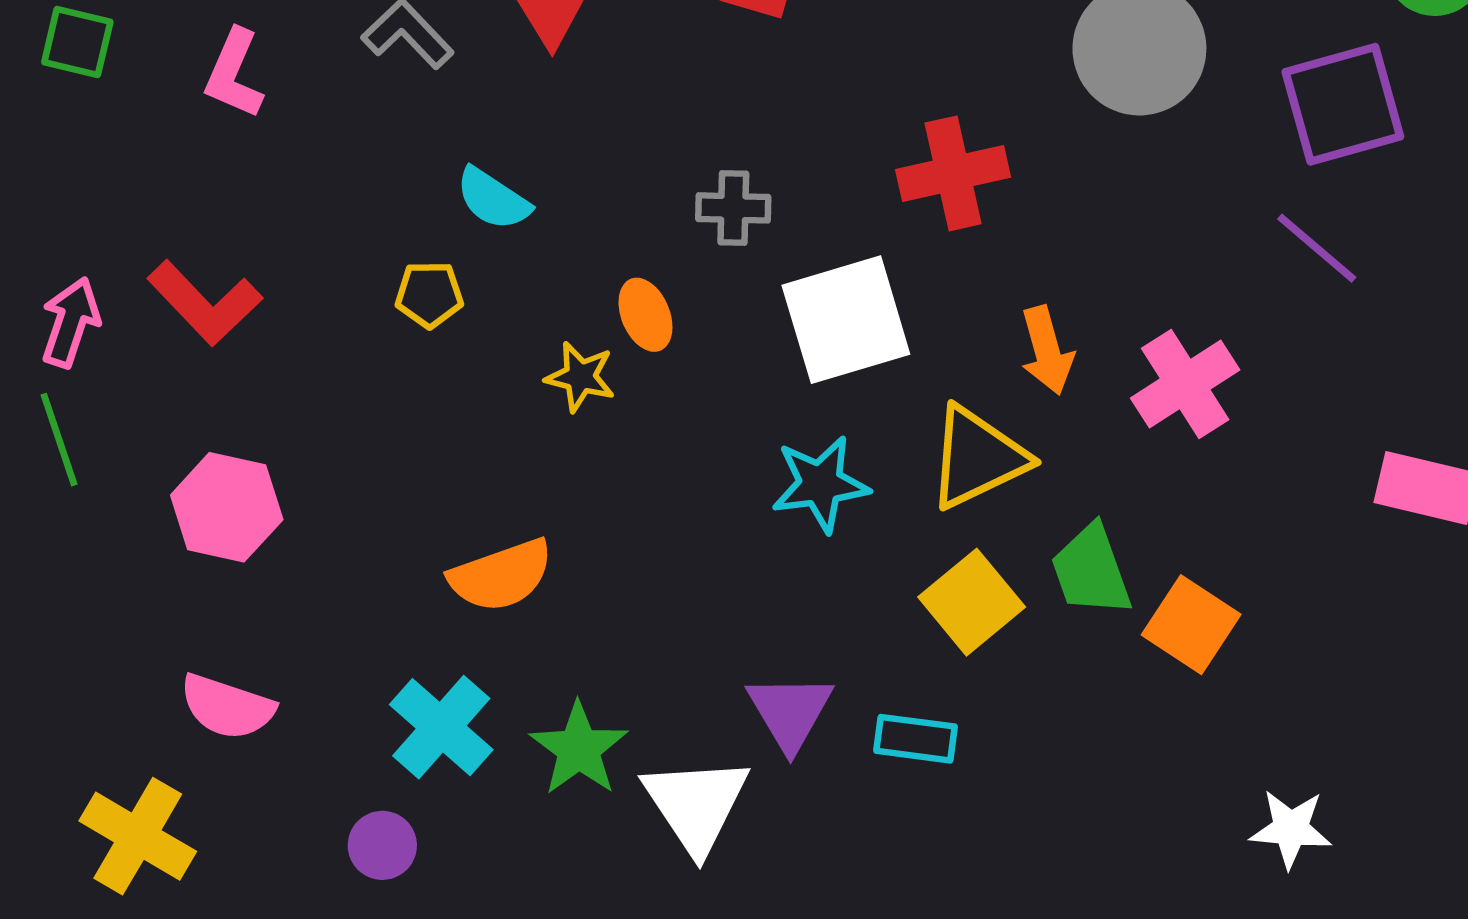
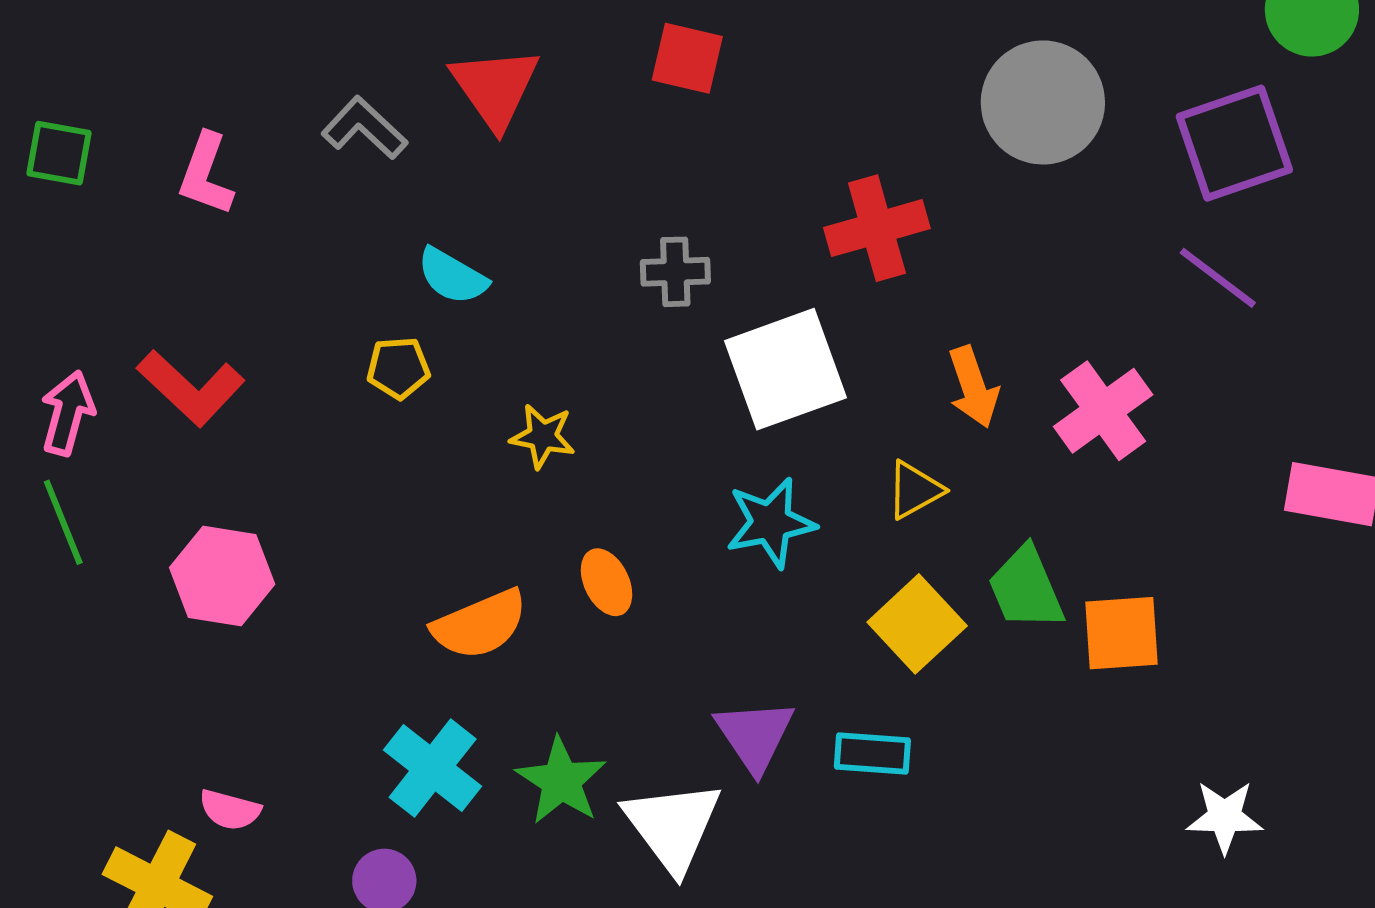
orange ellipse: (645, 315) -> (607, 582), moved
yellow triangle: (977, 458) -> (915, 490), size x0.6
orange square: (1191, 625) -> (1122, 633), turned -34
pink semicircle: (227, 707) -> (230, 810), moved, size x0.7

